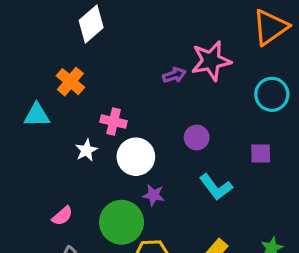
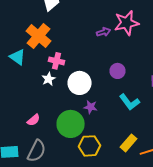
orange cross: (70, 82) -> (38, 36), size x1.4
cyan triangle: (37, 115) -> (18, 57), turned 36
pink cross: (114, 122) -> (56, 61), moved

